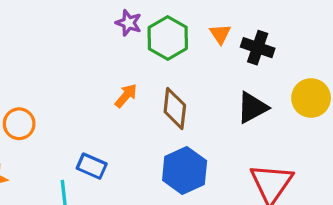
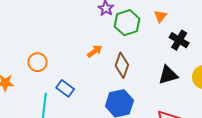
orange triangle: (220, 34) -> (160, 16), moved
orange circle: (19, 124) -> (38, 62), moved

